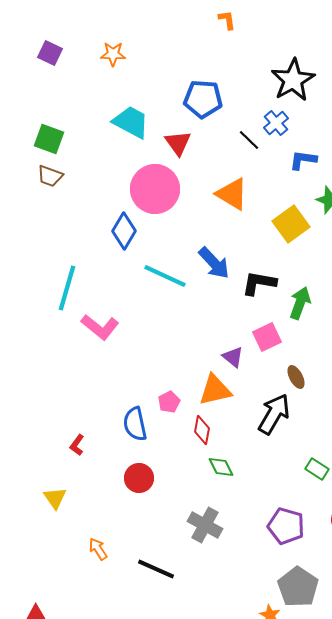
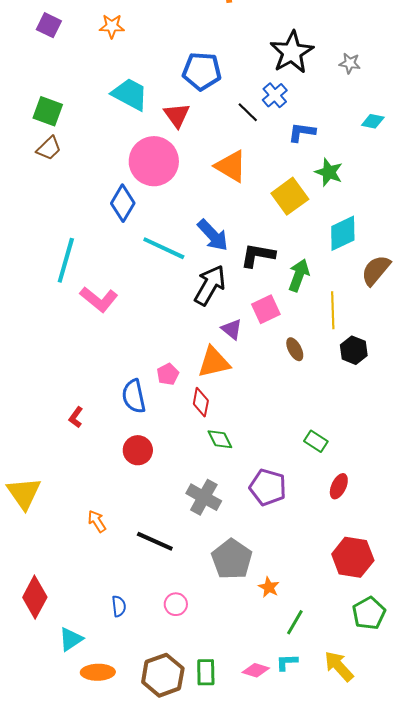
brown trapezoid: (50, 176) -> (49, 148), turned -64
black arrow: (274, 414) -> (210, 285), moved
yellow triangle: (55, 498) -> (24, 493), moved, size x1.5
purple pentagon: (286, 526) -> (268, 487), moved
gray pentagon: (298, 587) -> (232, 559), moved

